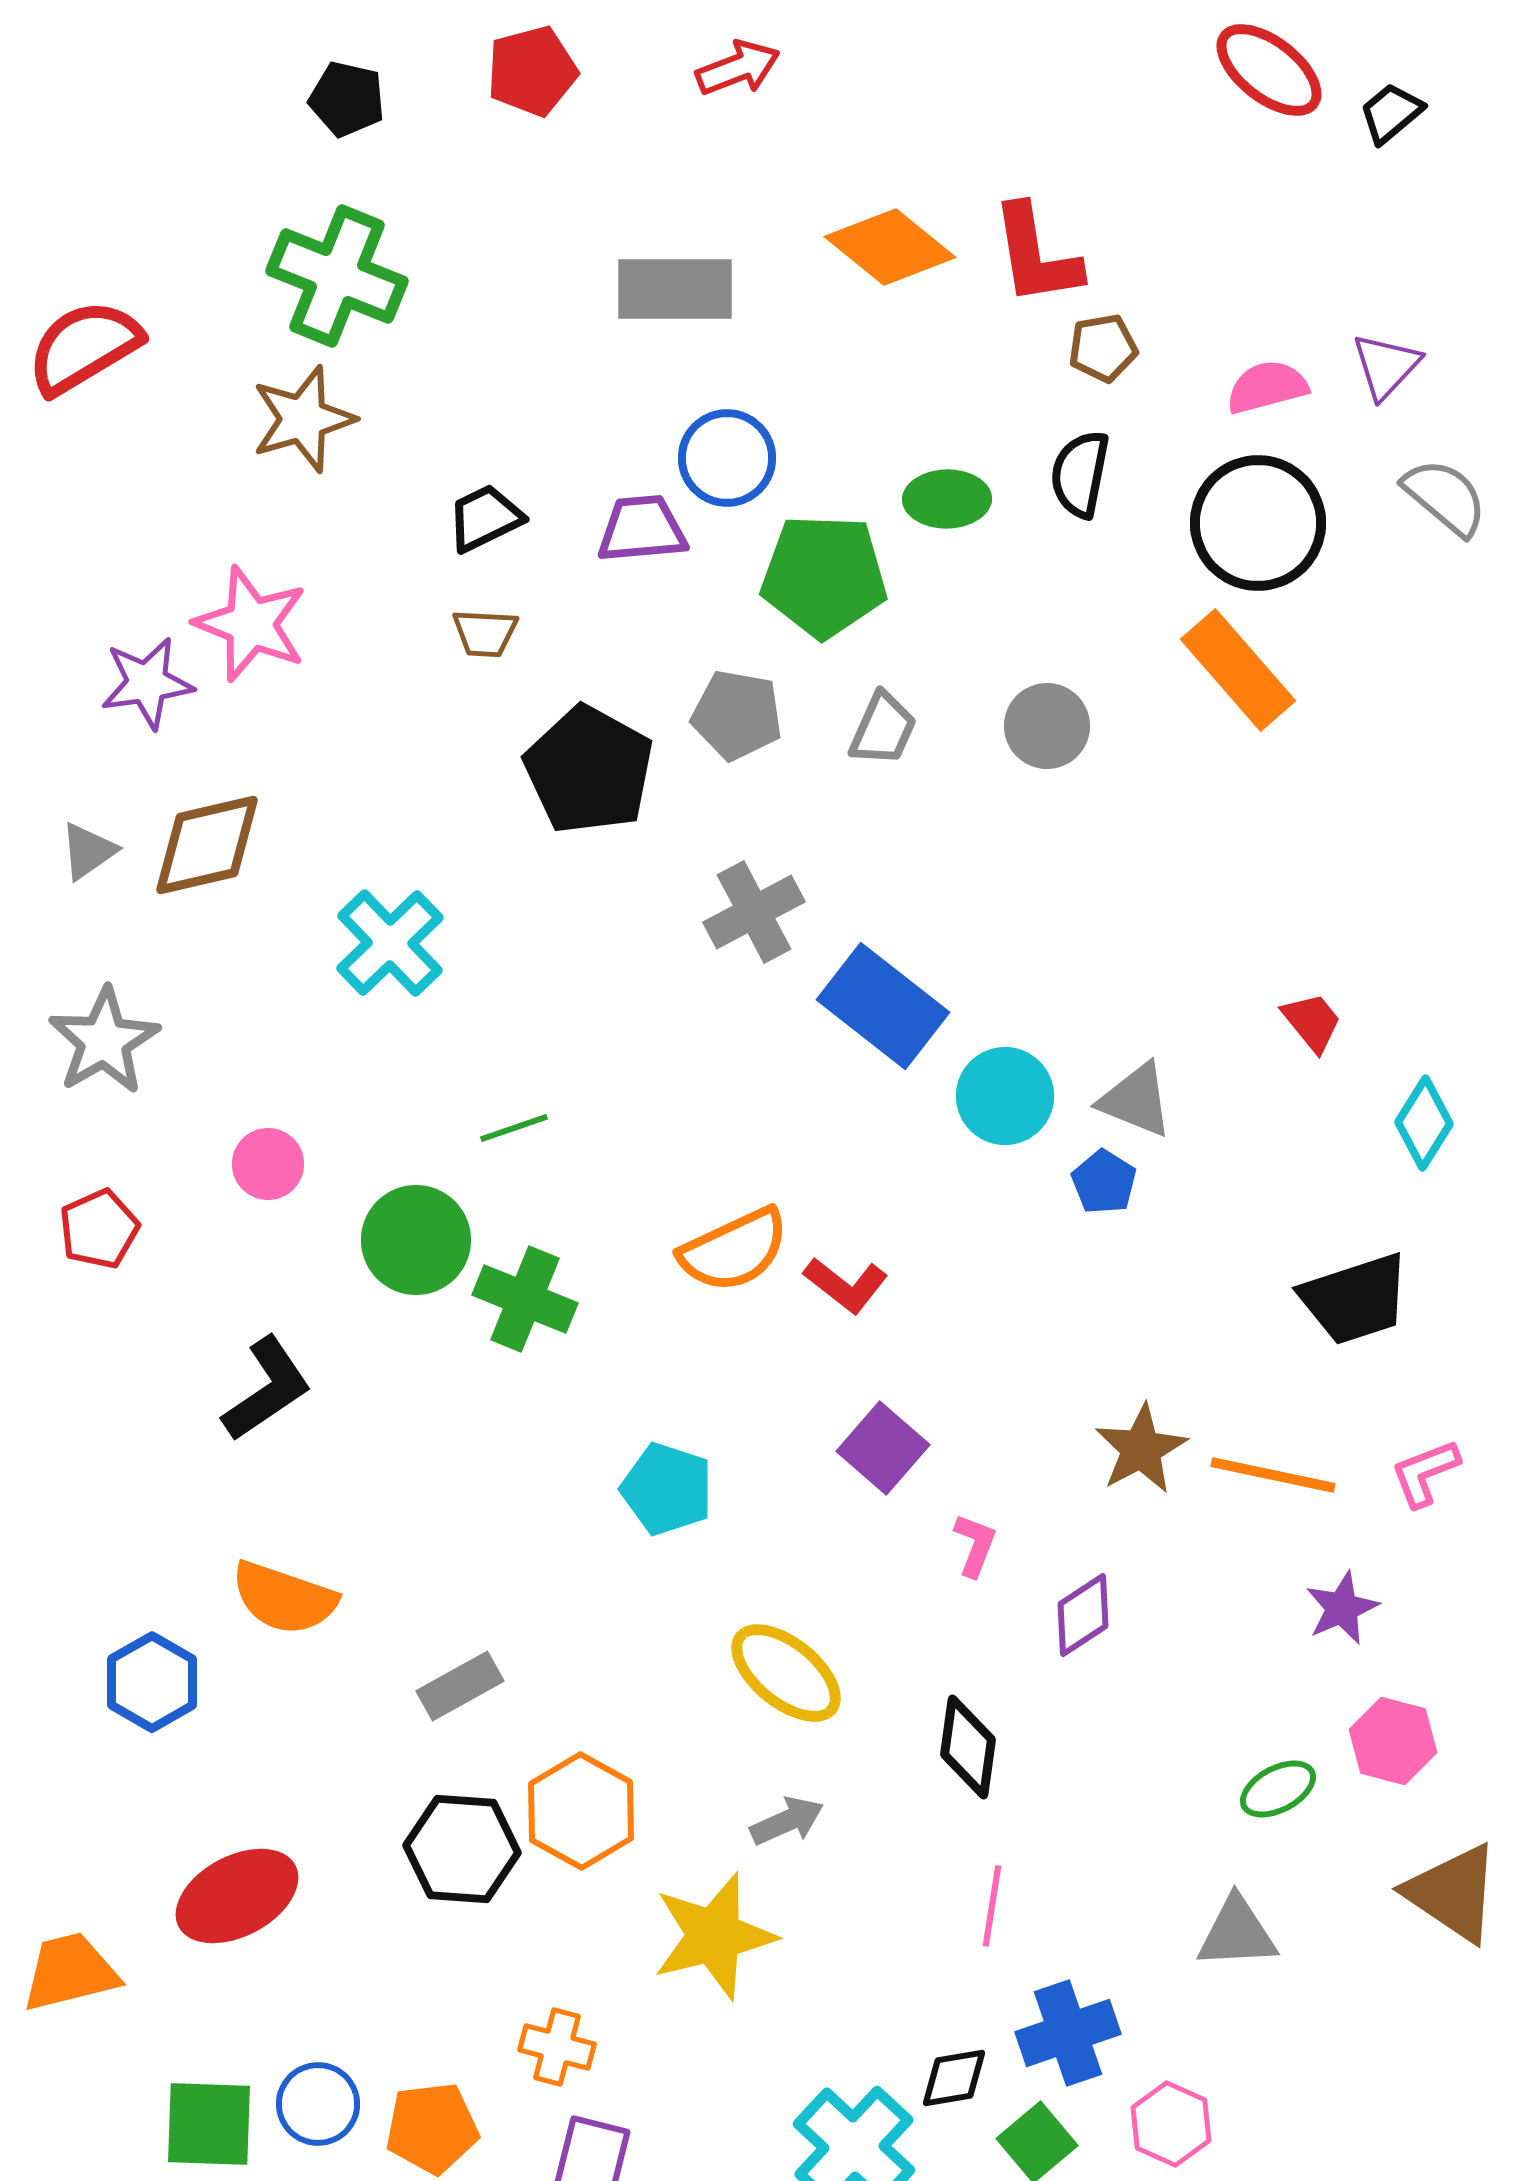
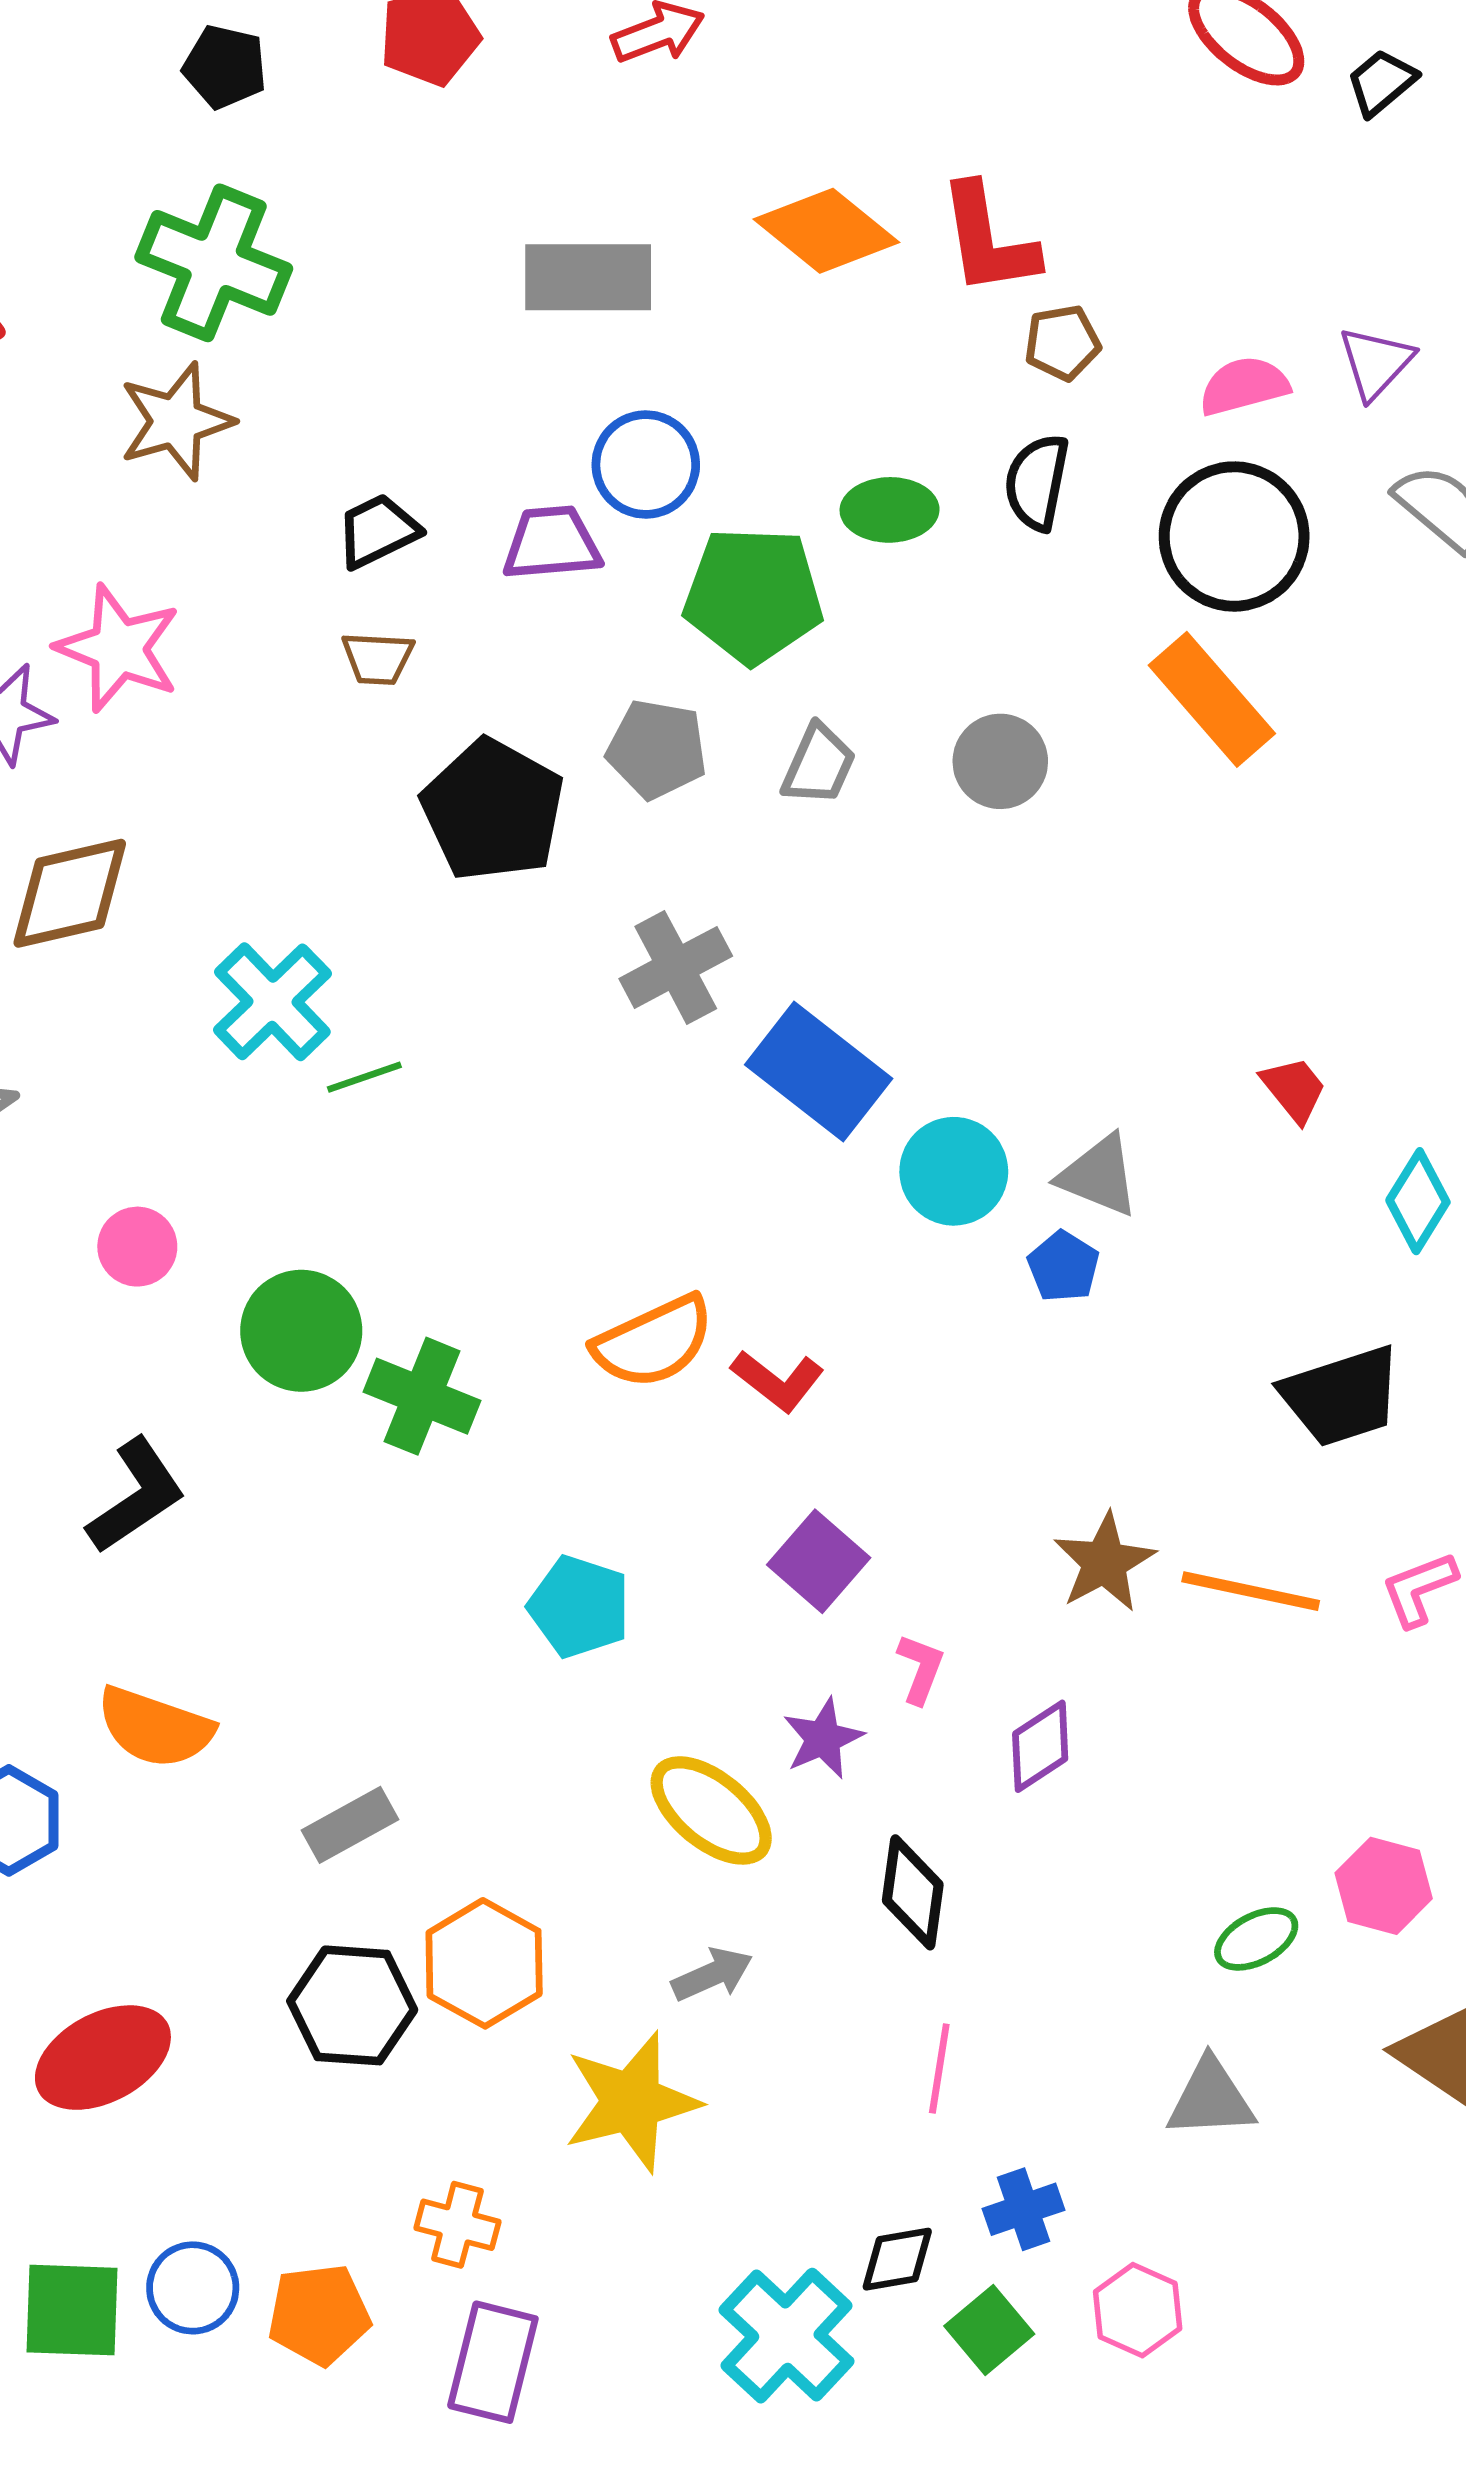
green line: (514, 1128) -> (364, 1077), moved
purple star: (1342, 1608) -> (823, 1738), moved
blue cross: (1068, 2033) -> (1024, 2209), size x0.7

